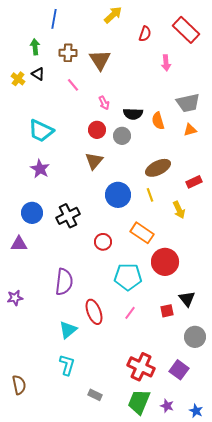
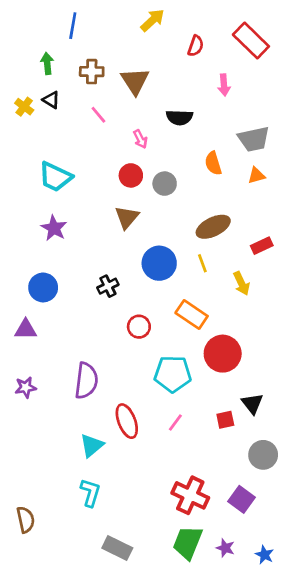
black semicircle: (133, 114) -> (179, 117), moved
black cross: (68, 216) -> (108, 286), moved, size x0.7
purple star: (15, 298) -> (26, 387), moved
gray rectangle: (95, 395) -> (117, 548), moved, size x1.5

